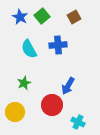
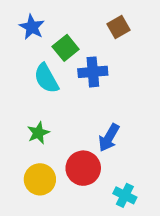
green square: (42, 16) -> (66, 48), moved
yellow circle: (15, 112) -> (40, 179), moved

